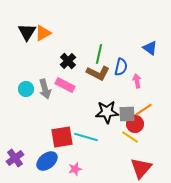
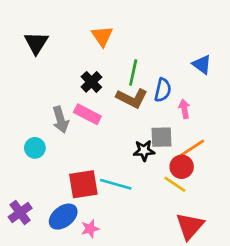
orange triangle: (43, 33) -> (102, 36), moved, turned -36
cyan circle: (26, 89) -> (35, 148), moved
black star: (107, 112) -> (144, 151), size x0.7
gray square: (127, 114) -> (161, 137), moved
pink star: (75, 169) -> (90, 229), moved

